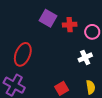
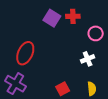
red cross: (70, 25) -> (73, 16), moved

